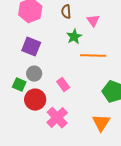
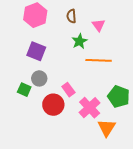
red circle: (35, 100) -> (53, 105), moved
pink cross: (57, 118) -> (90, 108), moved

